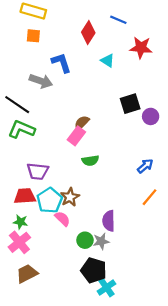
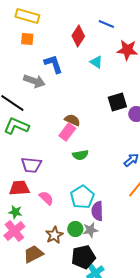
brown semicircle: (82, 123) -> (72, 120), turned 70
brown star: (70, 197) -> (54, 235), moved
cyan pentagon: (49, 200) -> (82, 197), moved
pink semicircle: (62, 219) -> (46, 198), moved
black pentagon: (94, 270) -> (83, 257), turned -30
brown trapezoid: (27, 274) -> (33, 254), moved

